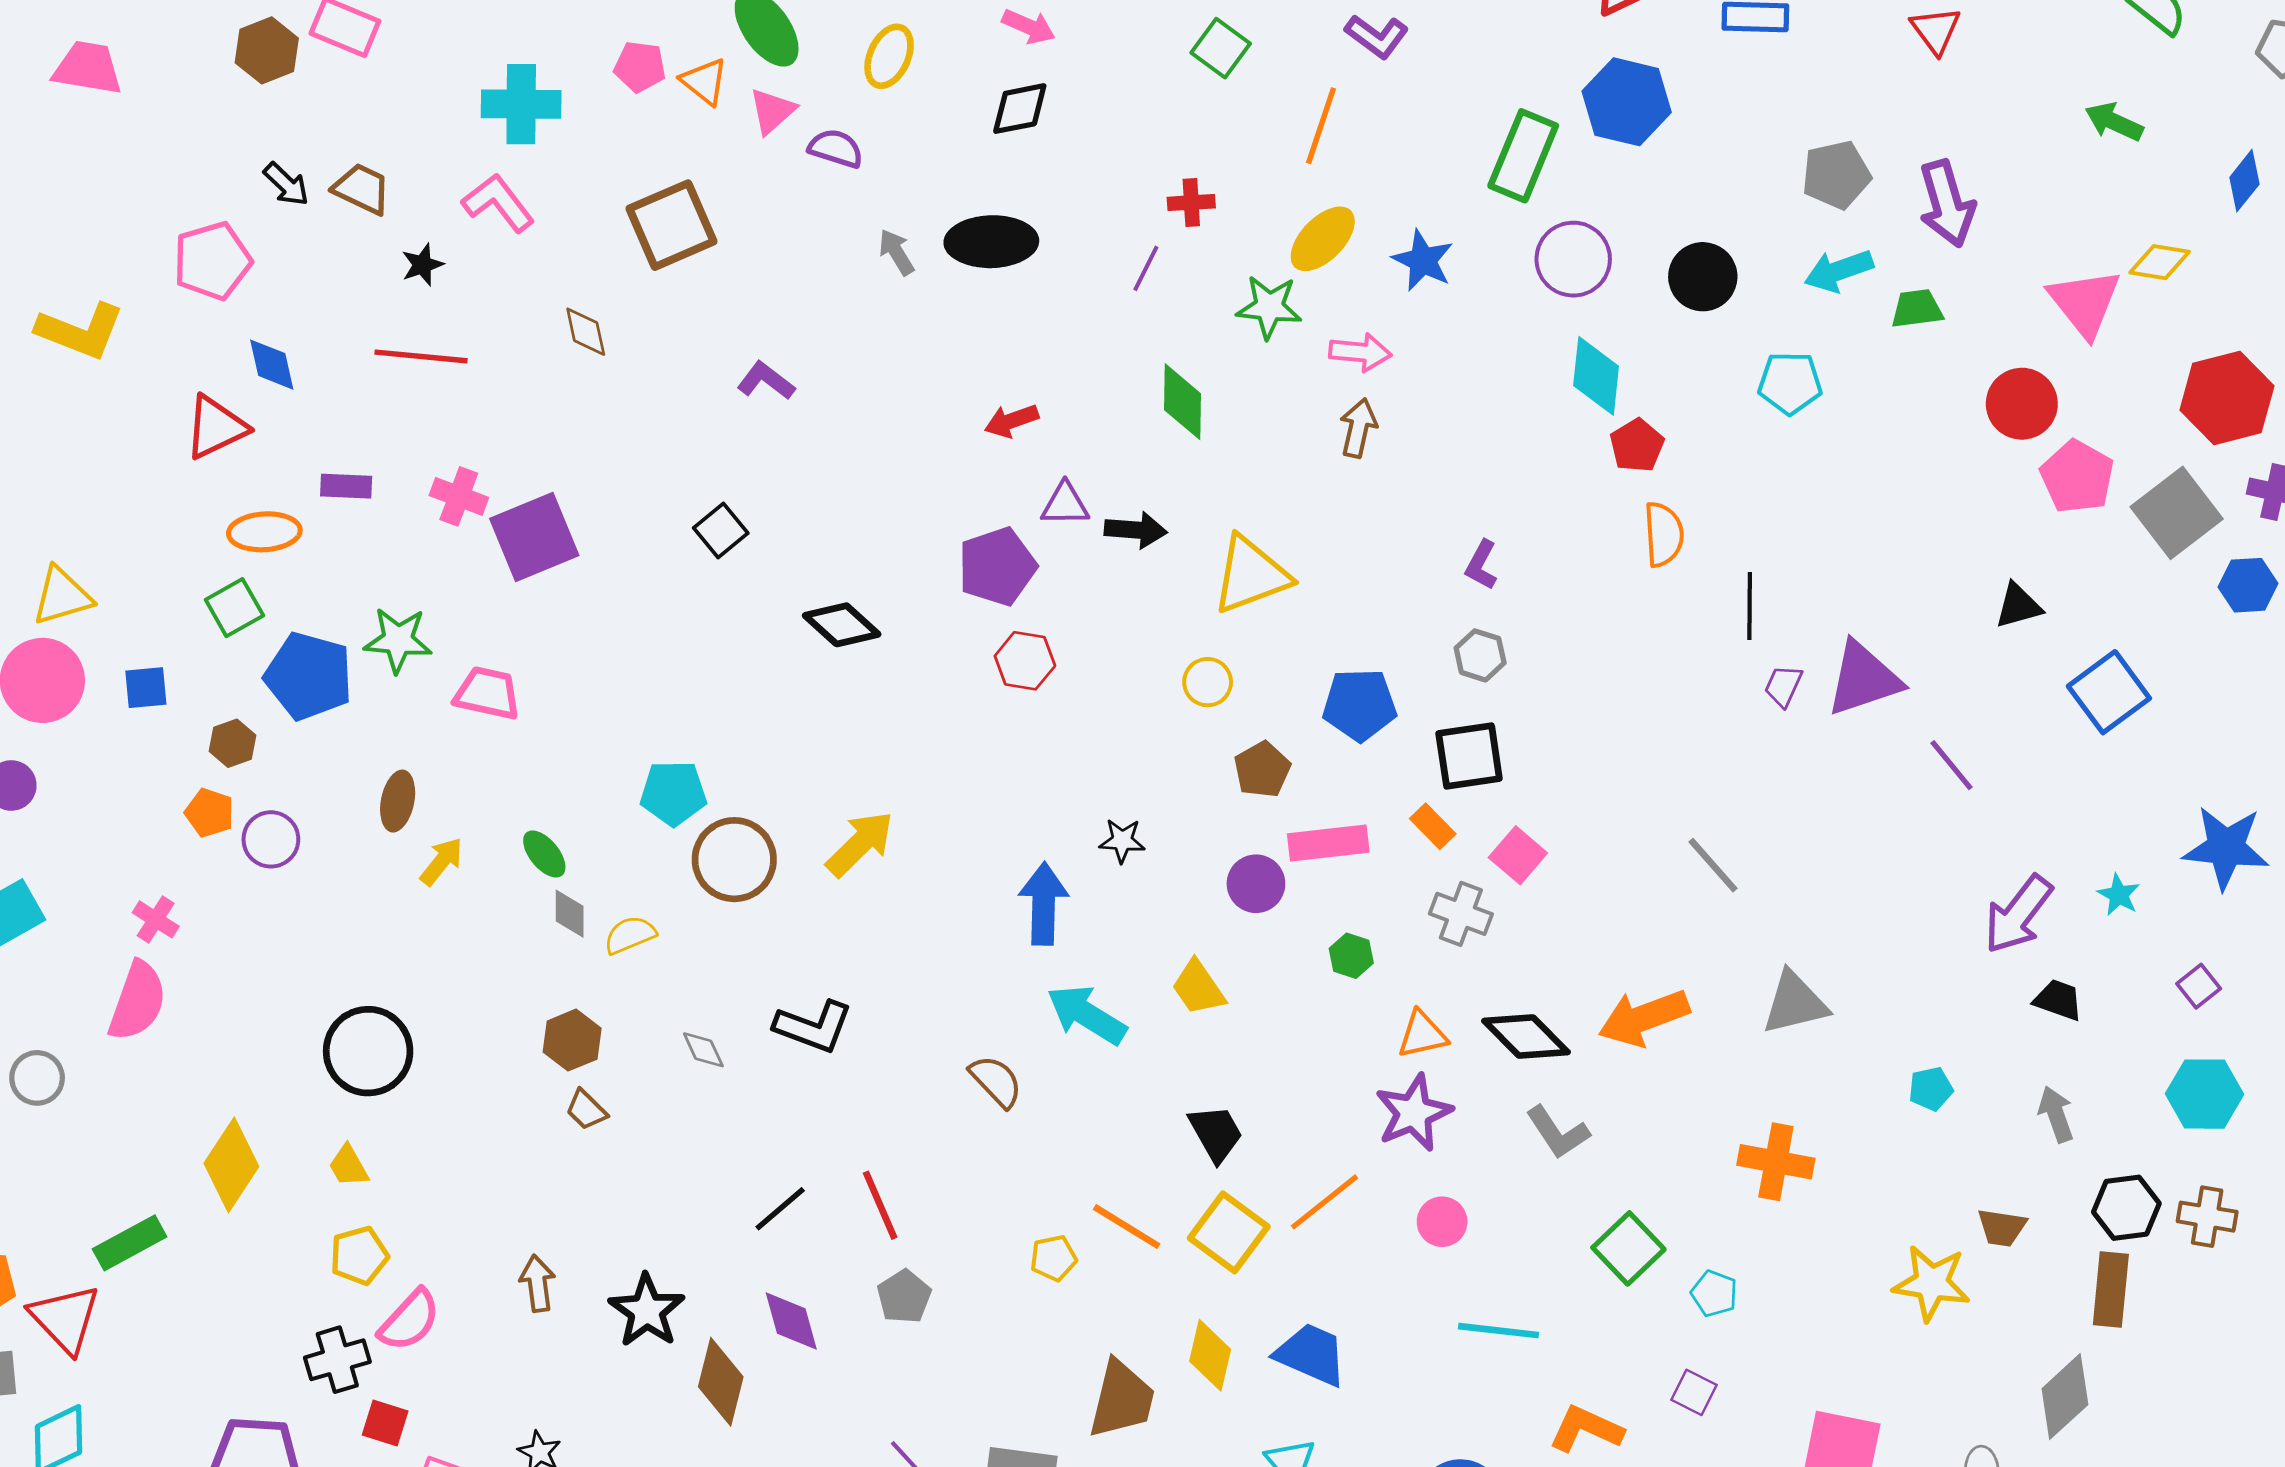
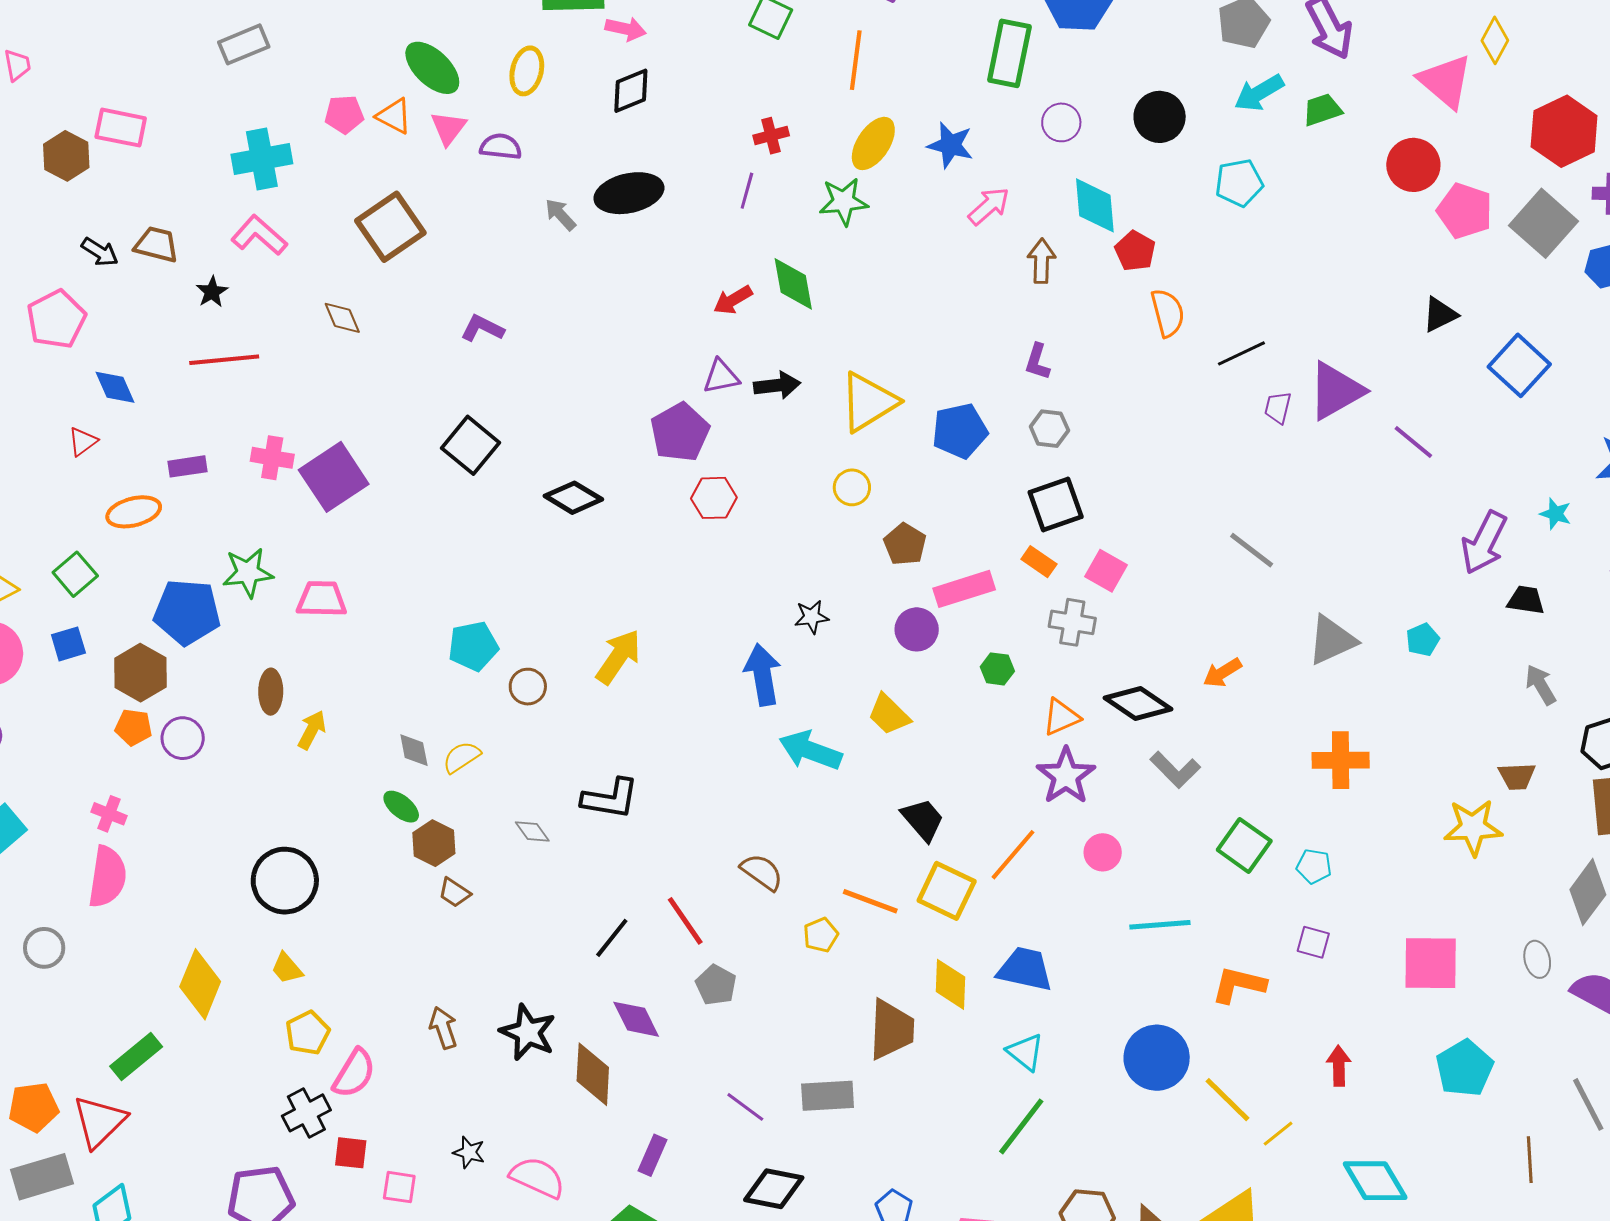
purple circle: (1573, 259) -> (1061, 122), size x0.7
yellow diamond: (2160, 262) -> (1495, 40), turned -60
pink arrow: (1360, 352) -> (989, 206), moved, turned -36
red arrow: (1011, 421) -> (733, 300), moved
red triangle: (216, 427) -> (83, 442), size x0.6
brown arrow: (1358, 428) -> (1042, 261), moved
black square: (721, 530) -> (471, 445), size x1.4
black line: (1750, 606) -> (1241, 353), turned 75
green square: (234, 608) -> (75, 574), moved
blue pentagon: (1360, 705) -> (960, 431), moved
brown hexagon: (233, 743) -> (140, 673), size x1.6
green ellipse: (544, 854) -> (401, 807), moved
brown circle: (734, 860) -> (528, 687), size x0.6
orange arrow: (1644, 1018) -> (1222, 673), size x0.6
brown semicircle: (996, 1081) -> (762, 872), moved
cyan pentagon: (1931, 1089) -> (1423, 640), moved
red triangle: (65, 1319) -> (99, 1122), turned 40

